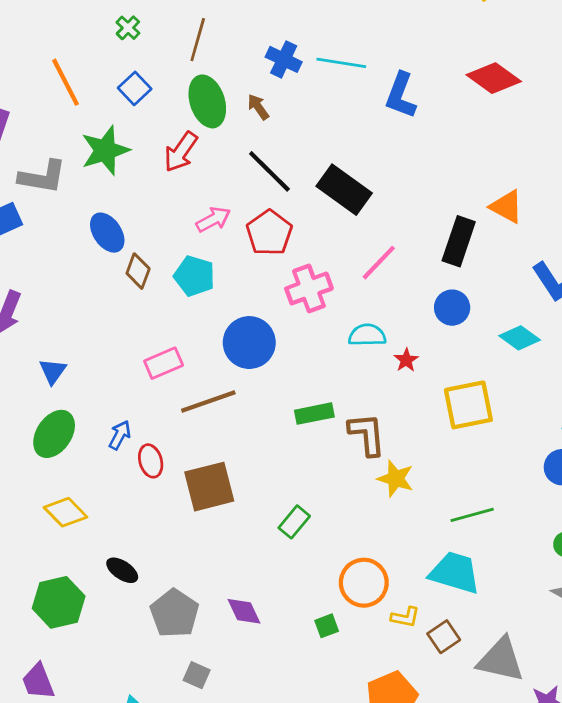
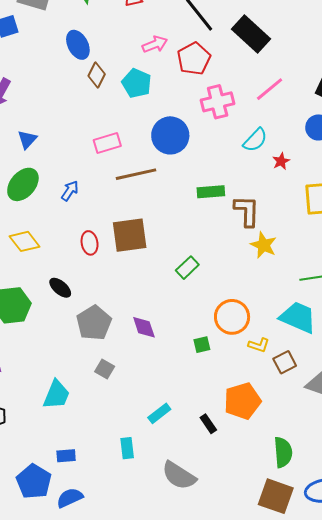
cyan semicircle: (367, 335) -> (255, 140), turned 128
red ellipse: (151, 461) -> (90, 243), moved

